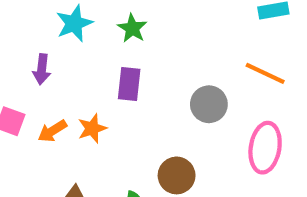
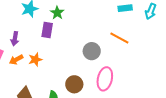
purple arrow: (42, 69) -> (15, 39), moved
purple rectangle: (129, 84) -> (47, 30), moved
pink ellipse: (265, 148) -> (105, 79), moved

